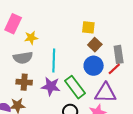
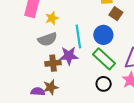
blue circle: (94, 66) -> (103, 35), moved
purple star: (51, 86) -> (69, 56), moved

